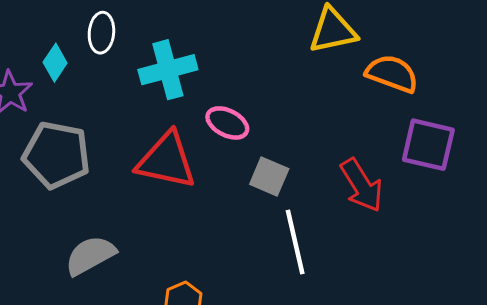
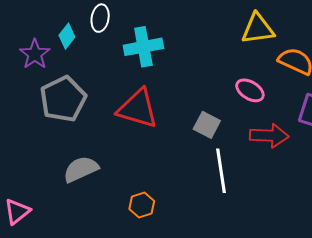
pink ellipse: (227, 123) -> (250, 90), moved
gray pentagon: (56, 155) -> (63, 99), turned 30
red arrow: (362, 185) -> (269, 136), turned -60

